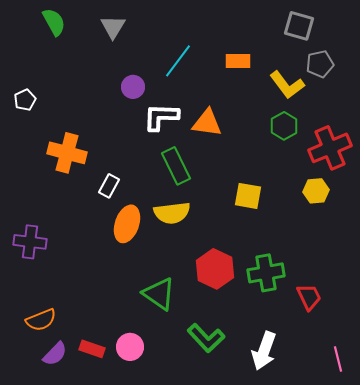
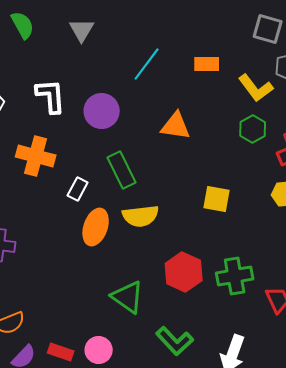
purple circle: (133, 87) -> (102, 111), moved, size x1.5
white L-shape: (161, 117) -> (51, 96), moved, turned 84
green rectangle: (176, 166) -> (122, 170), moved

